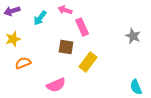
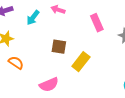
pink rectangle: (82, 27) -> (97, 23), moved
orange semicircle: (23, 63) -> (16, 63), turned 56

